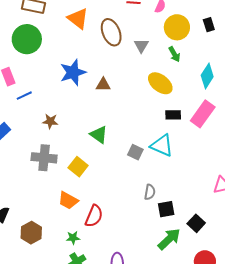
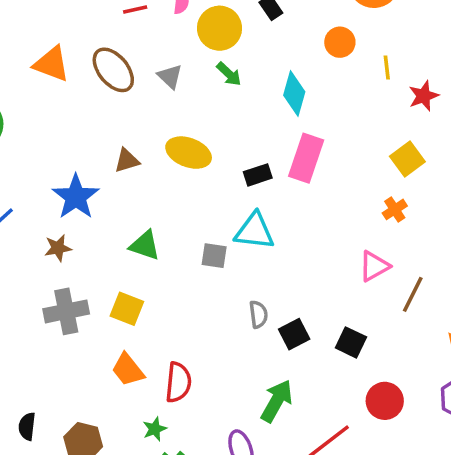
blue star: (73, 72) -> (76, 197), moved
yellow ellipse: (160, 83) -> (189, 153), moved
orange trapezoid: (68, 200) -> (128, 370), turned 40
green arrow: (169, 239) -> (277, 401), moved

